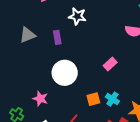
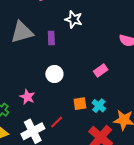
gray triangle: (27, 35) -> (22, 32), size x1.4
white circle: (65, 73) -> (54, 74), size x0.7

